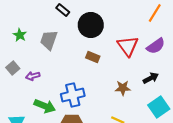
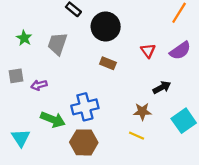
red triangle: (128, 46) -> (148, 51), size x0.6
gray square: (13, 68) -> (16, 76), turned 32
black arrow: (151, 78) -> (162, 87), moved
brown star: (123, 88) -> (142, 111), moved

